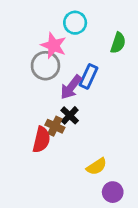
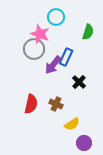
black cross: (70, 115) -> (79, 82), moved
brown cross: (55, 126) -> (56, 104), moved

